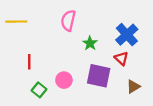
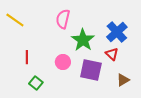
yellow line: (16, 22) -> (15, 20), turned 36
green star: (90, 43) -> (83, 40), size x1.6
pink circle: (64, 80) -> (63, 62), moved

